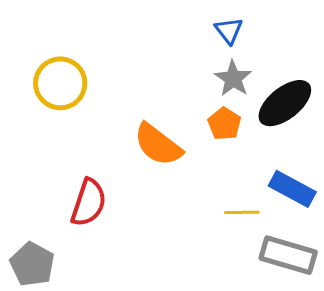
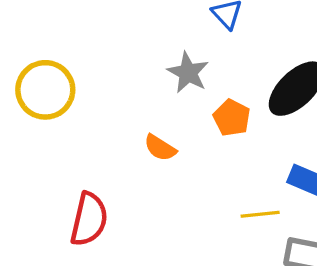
gray star: (233, 79) -> (188, 73), moved
orange semicircle: (158, 145) -> (160, 148), size x0.6

